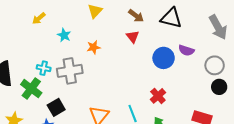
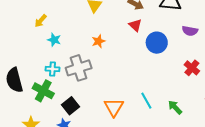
cyan star: (64, 35) -> (54, 40), moved
blue circle: (164, 58) -> (157, 43), moved
red cross: (158, 96) -> (192, 68), moved

